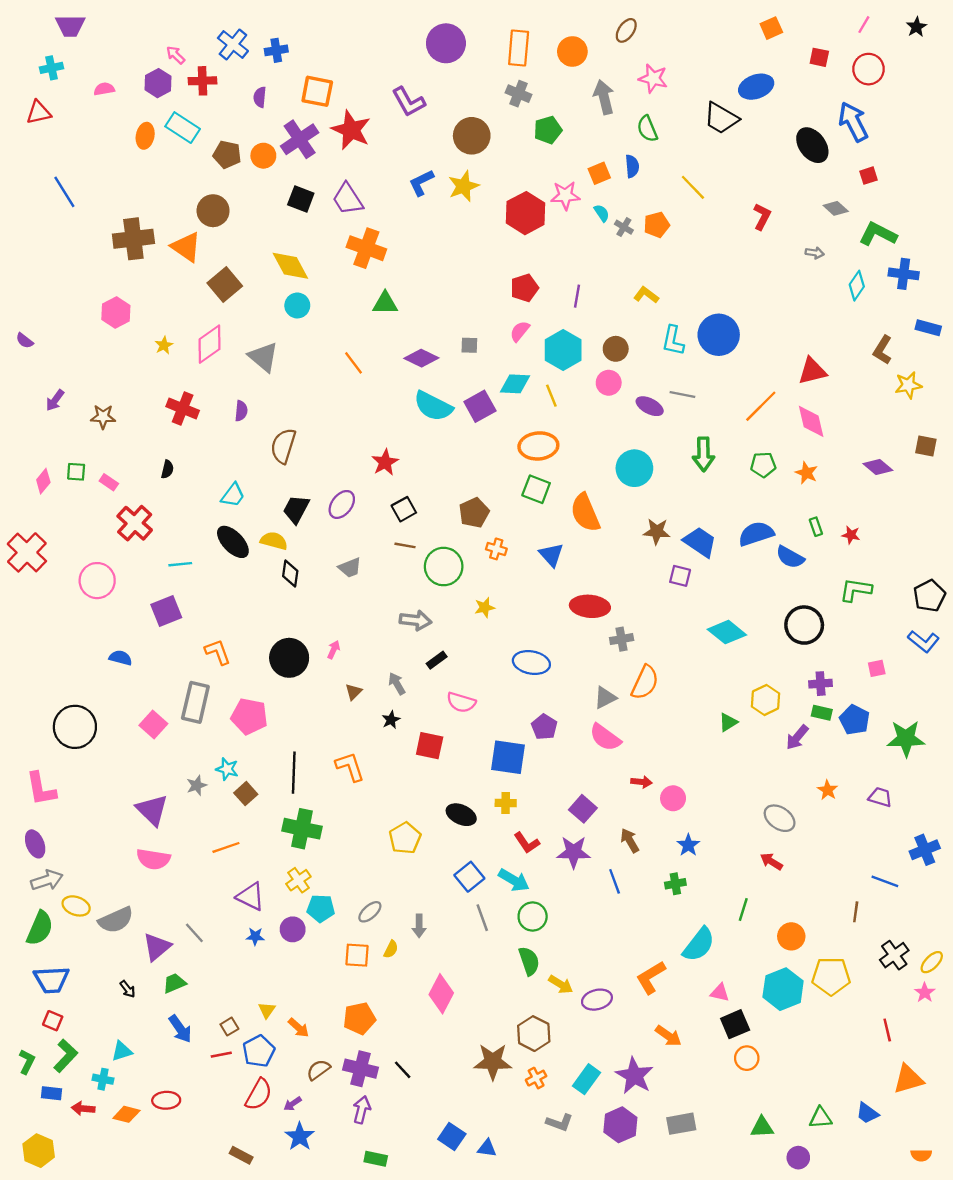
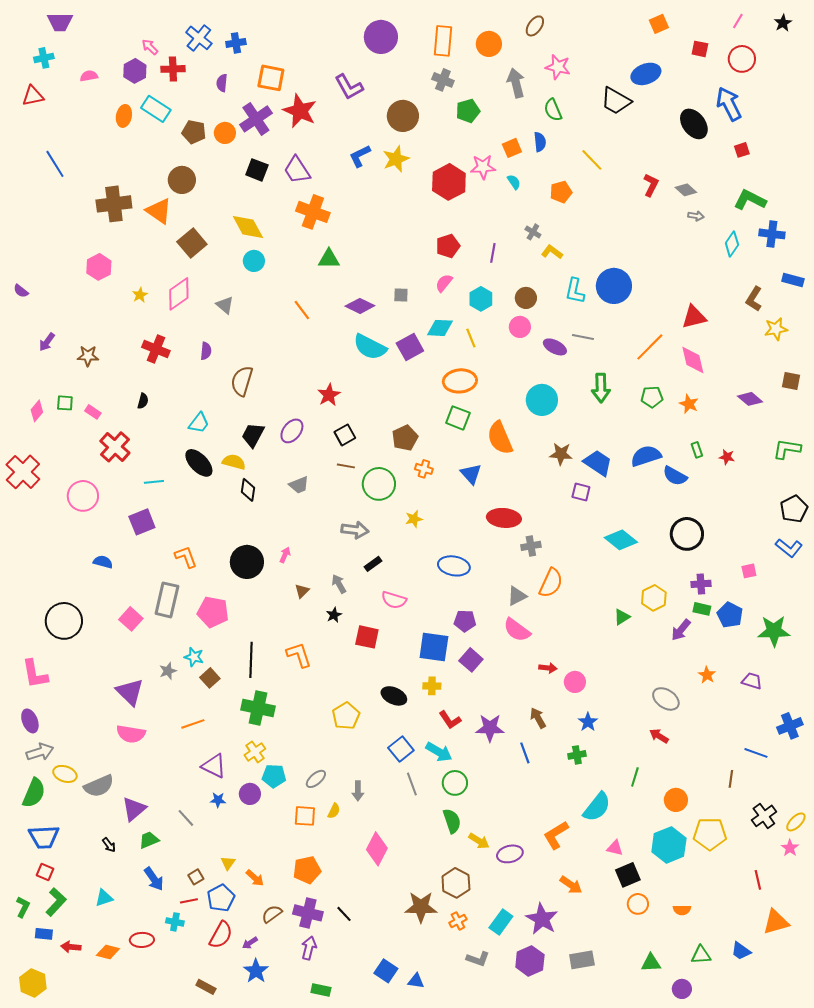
gray diamond: (836, 208) -> (686, 190), moved
gray cross: (624, 227) -> (533, 232), moved
cyan hexagon: (563, 350) -> (481, 299), size x0.7
gray triangle: (263, 357) -> (225, 305), size x0.7
green L-shape: (856, 590) -> (787, 449), moved
purple pentagon: (544, 727) -> (465, 621), turned -30
purple square: (583, 809) -> (471, 660), moved
gray line: (194, 933) -> (186, 818), moved
cyan cross: (103, 1079) -> (175, 922), moved
orange semicircle: (921, 1155) -> (682, 910), moved

